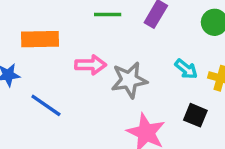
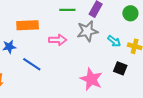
gray star: (129, 80) -> (87, 31), moved

